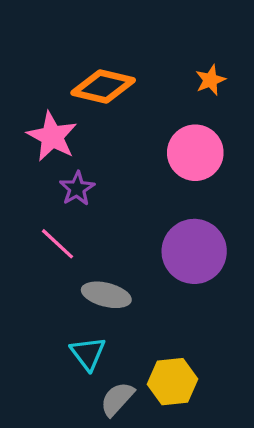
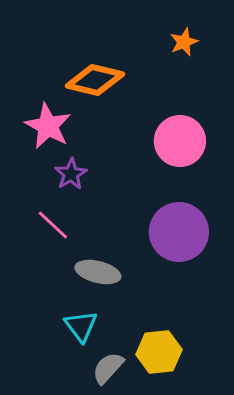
orange star: (210, 80) -> (184, 42), moved

